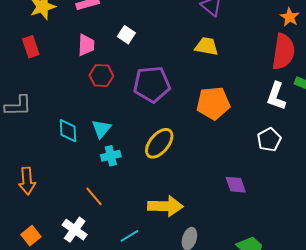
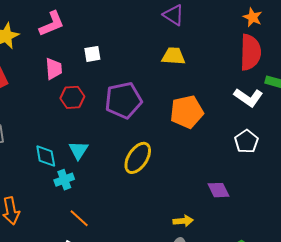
white square: (126, 35) -> (92, 54), turned -36
white L-shape: (276, 96) -> (248, 97), turned -68
cyan cross: (111, 156) -> (64, 180), moved
yellow arrow: (165, 206) -> (183, 221), moved, size x0.6

